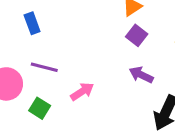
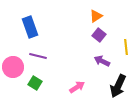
blue rectangle: (32, 23) -> (30, 27), size x1.5
pink arrow: (82, 92) -> (77, 87), moved

